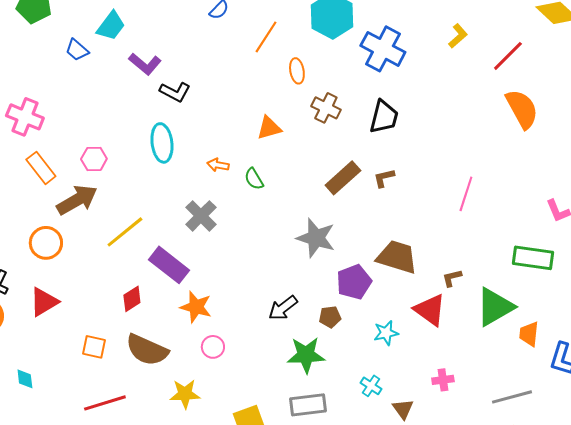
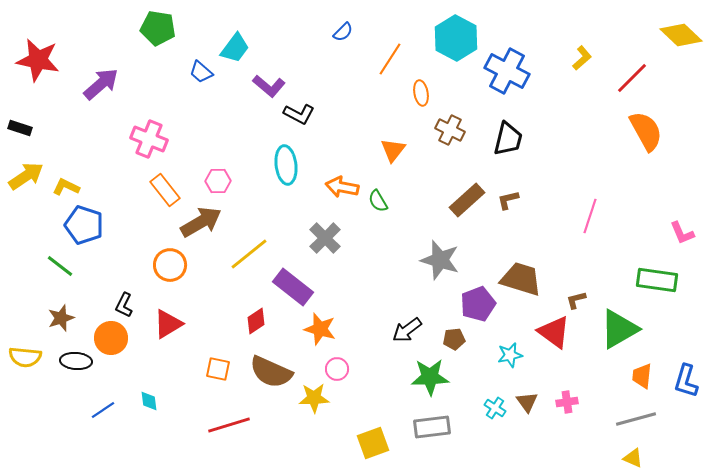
orange triangle: (269, 128) -> (393, 150), turned -36
orange arrow: (218, 165) -> (342, 187), size x1.5
orange trapezoid: (529, 334) -> (642, 376), moved
yellow star: (185, 394) -> (314, 398), moved
brown triangle: (403, 409) -> (527, 402), moved

